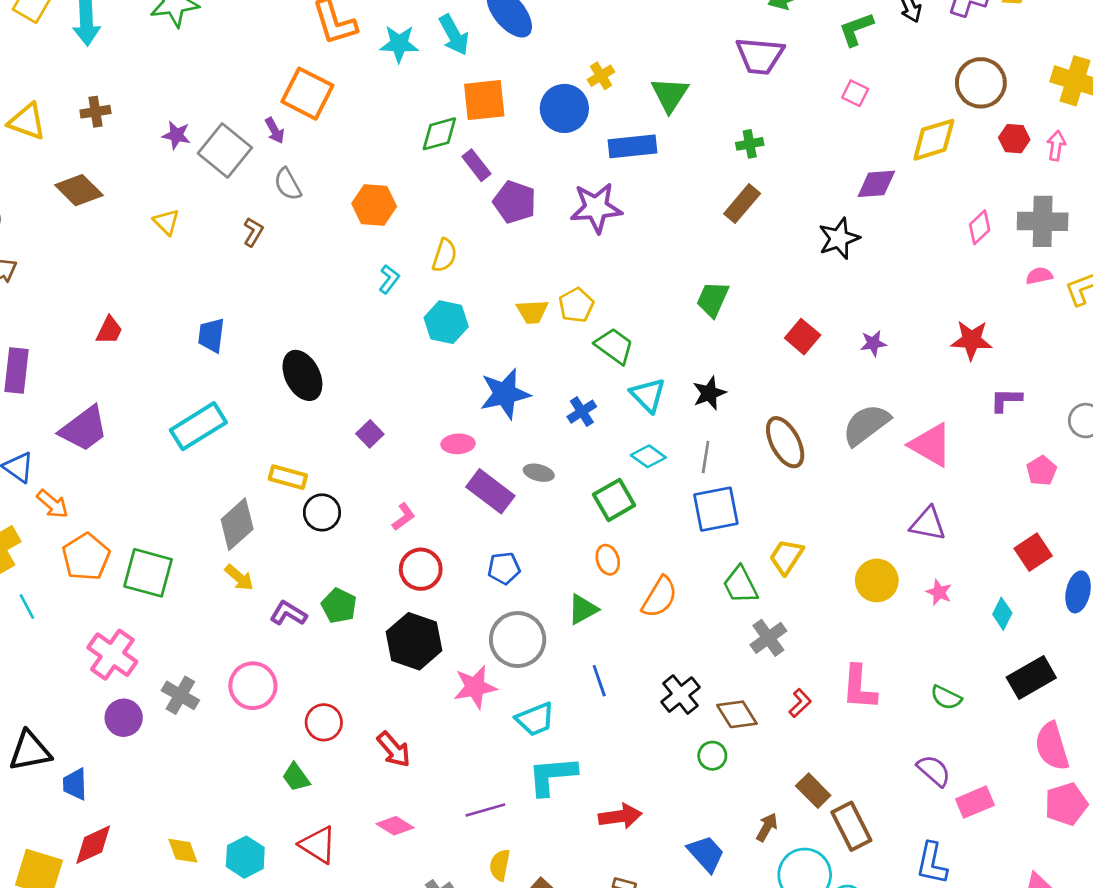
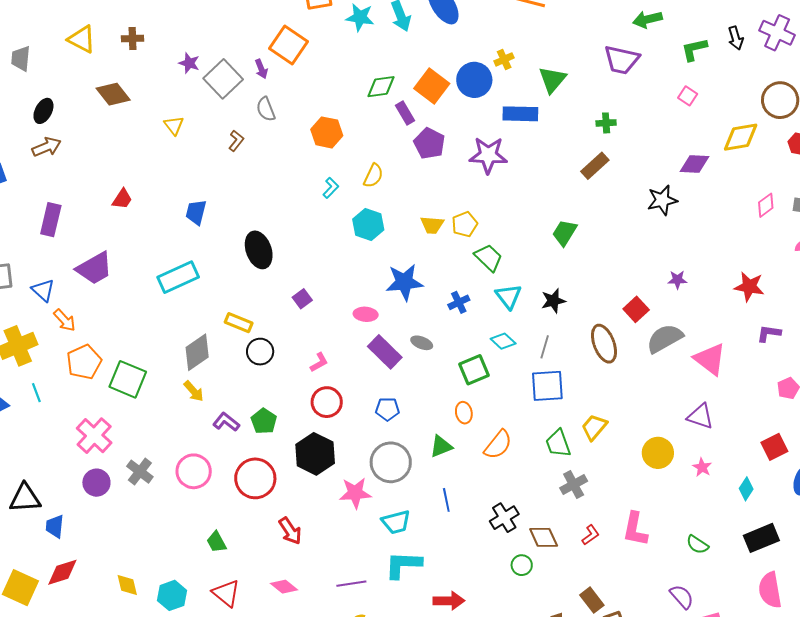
orange square: (484, 100) -> (432, 86), moved, turned 36
red square: (803, 337) -> (636, 309), moved
red circle: (324, 722) -> (255, 478), moved, size x1.5

